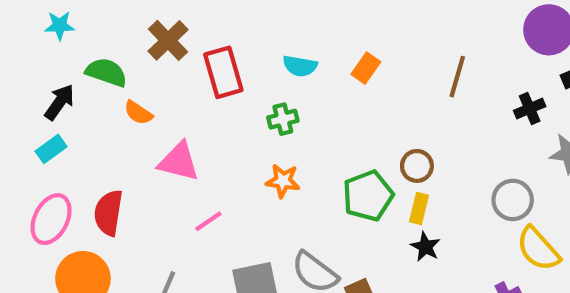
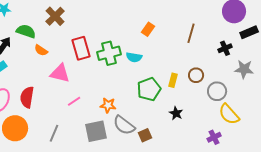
cyan semicircle: (300, 66) -> (134, 57), moved
red rectangle: (223, 72) -> (81, 48), moved
green cross: (283, 119) -> (109, 53), size x1.6
brown circle: (417, 166) -> (196, 75), moved
orange star: (283, 181) -> (108, 105), moved
yellow rectangle: (419, 208) -> (173, 80), moved

